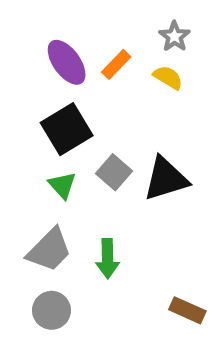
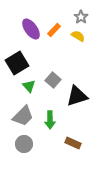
black square: (67, 129) -> (17, 63), moved
black triangle: (166, 179) -> (77, 96), moved
brown rectangle: (187, 310) -> (73, 143), moved

